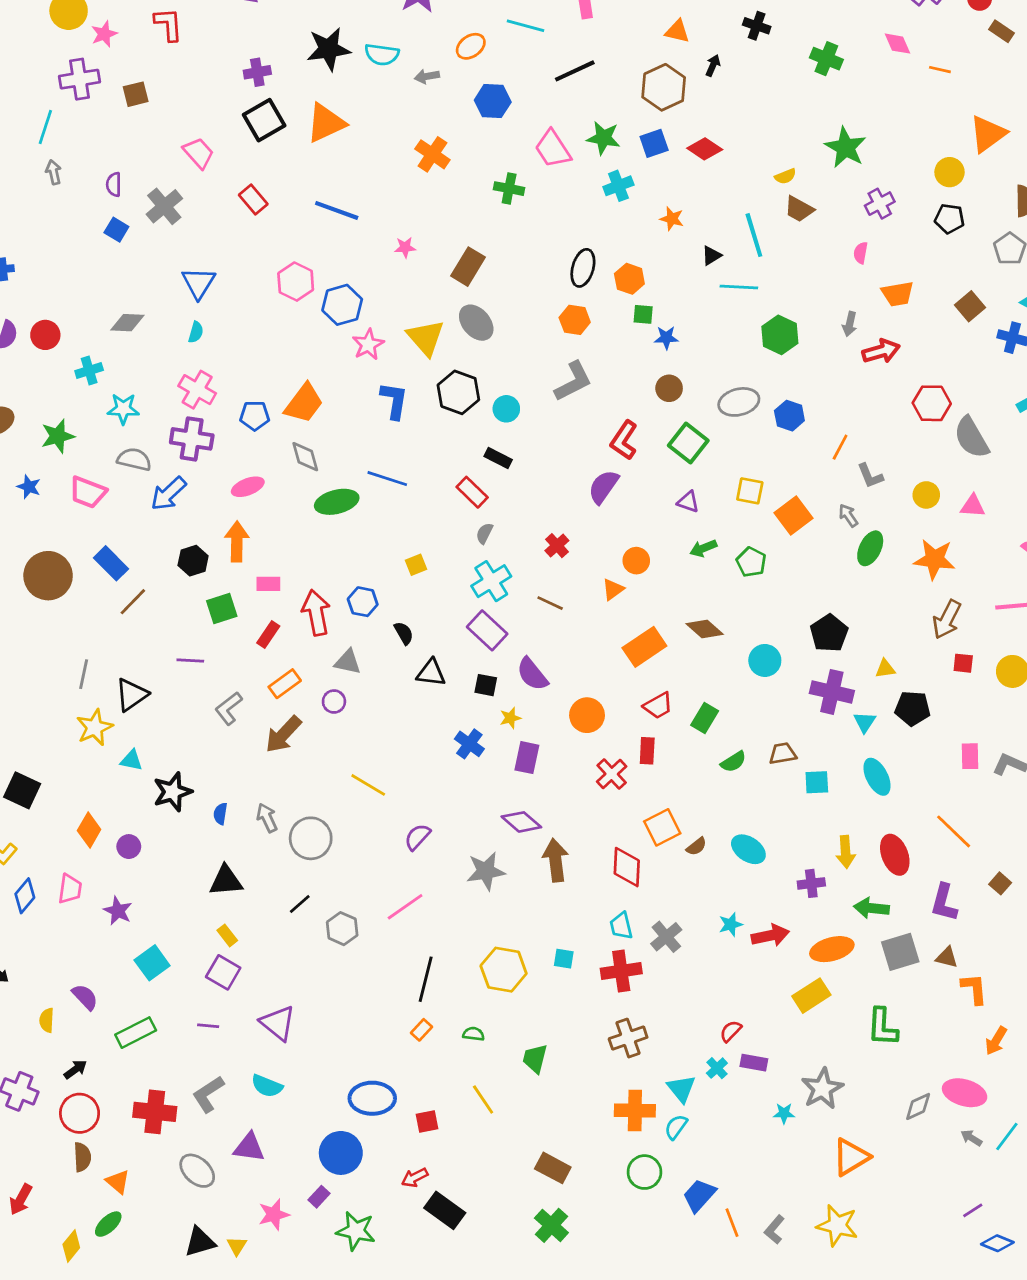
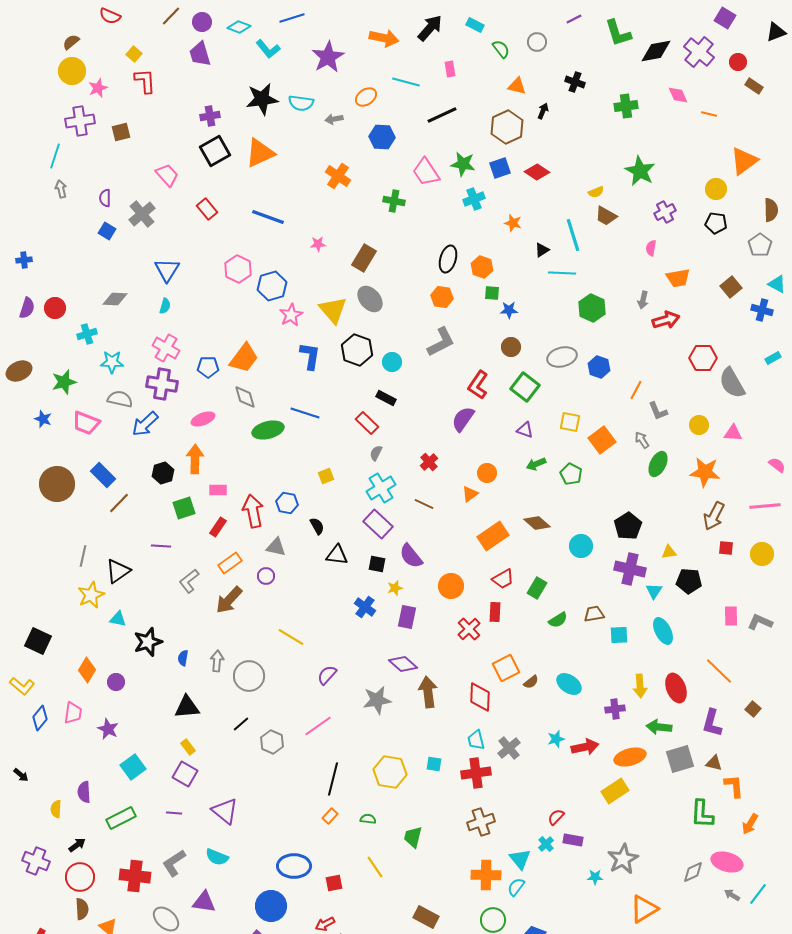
green cross: (826, 59) -> (626, 106), turned -30
gray arrow: (267, 818) -> (217, 661), turned 30
purple semicircle: (85, 997) -> (84, 792), turned -140
green L-shape: (882, 1027) -> (702, 814), moved

